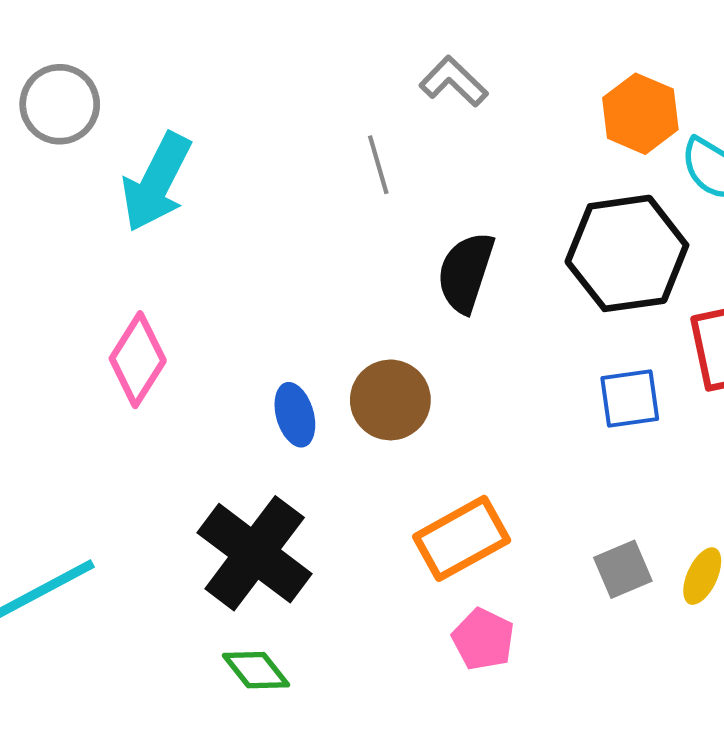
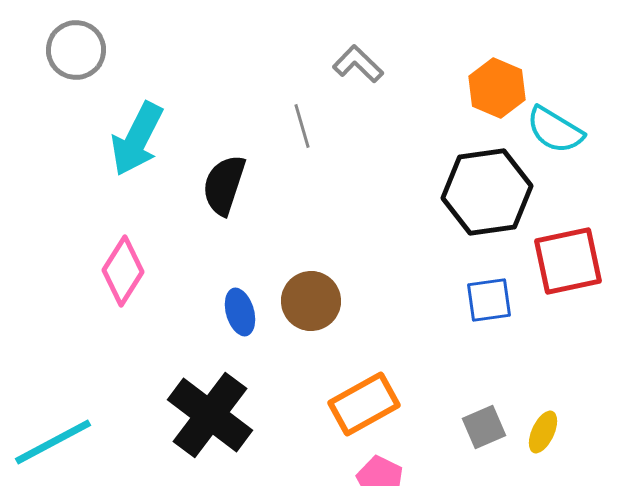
gray circle: (60, 104) -> (76, 50), moved
black semicircle: (466, 272) -> (224, 185), moved

